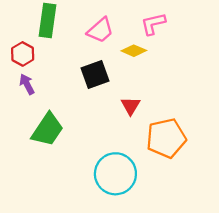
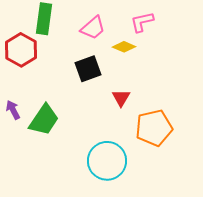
red hexagon: (23, 54) -> (21, 50), size x1.5
purple arrow: (27, 84) -> (13, 110), moved

